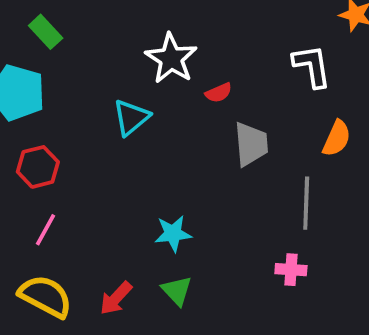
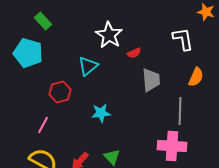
red hexagon: (38, 167) -> (60, 92), moved
cyan star: (173, 234) -> (101, 113), moved
pink cross: (291, 270) -> (172, 146), size x1.8

